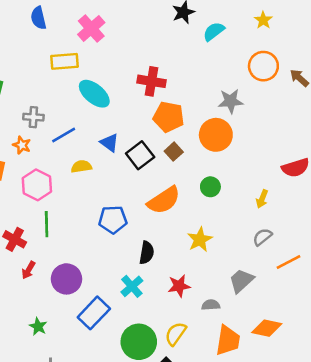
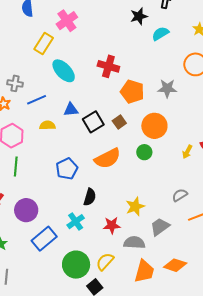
yellow rectangle: (65, 61) -> (44, 43), turned -60
orange pentagon: (169, 117) -> (132, 92), moved
orange circle: (216, 135) -> (154, 126), moved
blue triangle: (109, 143) -> (71, 110), turned -49
yellow arrow: (262, 199) -> (187, 152), moved
blue pentagon: (113, 220) -> (67, 169), turned -30
yellow star: (200, 240) -> (135, 207), moved
gray semicircle: (211, 305) -> (134, 243), size x1.5

